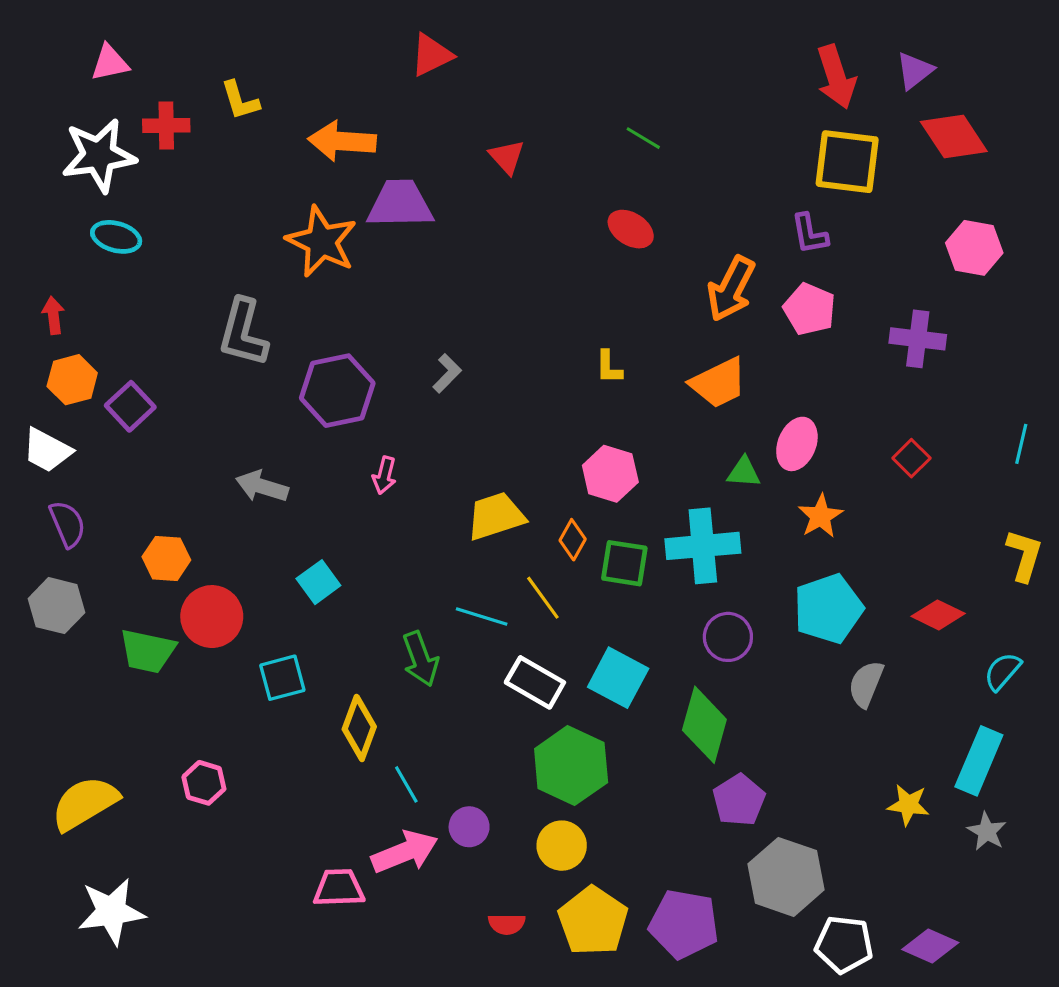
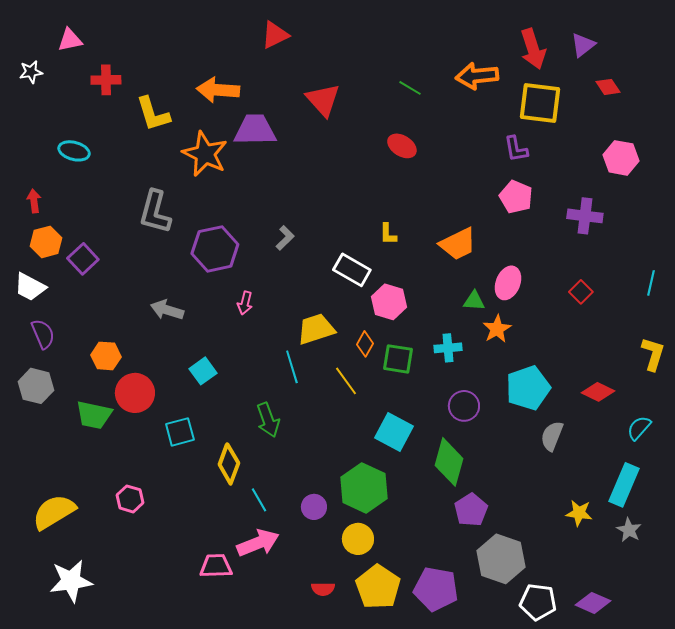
yellow L-shape: (240, 100) -> (153, 114), moved, size x1.4
red diamond: (954, 136) -> (608, 87), size x0.6
white star: (99, 155) -> (31, 72), moved, size x0.5
red triangle: (507, 157) -> (323, 100), size x1.5
orange arrow: (731, 289) -> (477, 76), moved, turned 57
orange star: (820, 516) -> (497, 329), moved
cyan cross: (703, 546) -> (448, 348), size x0.6
cyan line: (482, 617) -> (292, 367), moved, turned 56
white rectangle: (535, 682) -> (352, 270), moved
purple circle: (469, 827) -> (314, 507), moved

